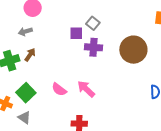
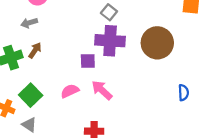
purple square: (76, 33) -> (88, 61), moved
purple cross: (94, 47) -> (110, 41), size x1.4
pink semicircle: (59, 89) -> (70, 91), turned 119

